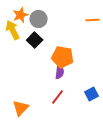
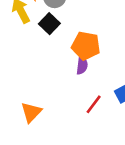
red line: (58, 97) -> (94, 104), moved

